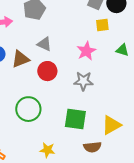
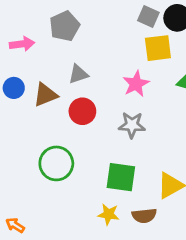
yellow square: (102, 25) -> (158, 48), size x1.5
gray triangle: (44, 44) -> (78, 74), turned -42
yellow star: (47, 150) -> (109, 214), moved

